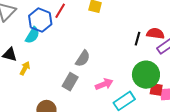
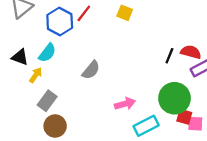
cyan semicircle: (32, 35) -> (47, 53), moved
gray semicircle: (83, 58) -> (91, 70), moved
gray rectangle: (70, 82) -> (47, 101), moved

